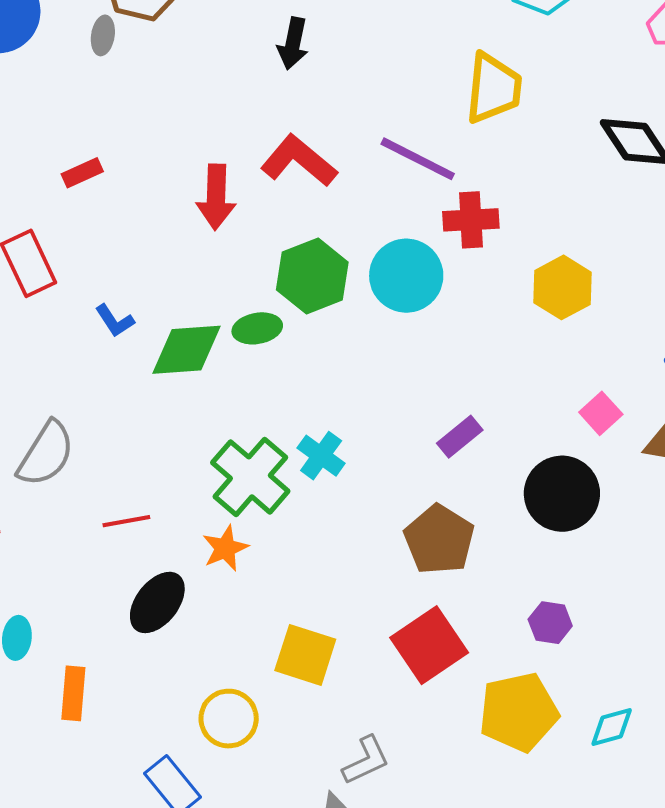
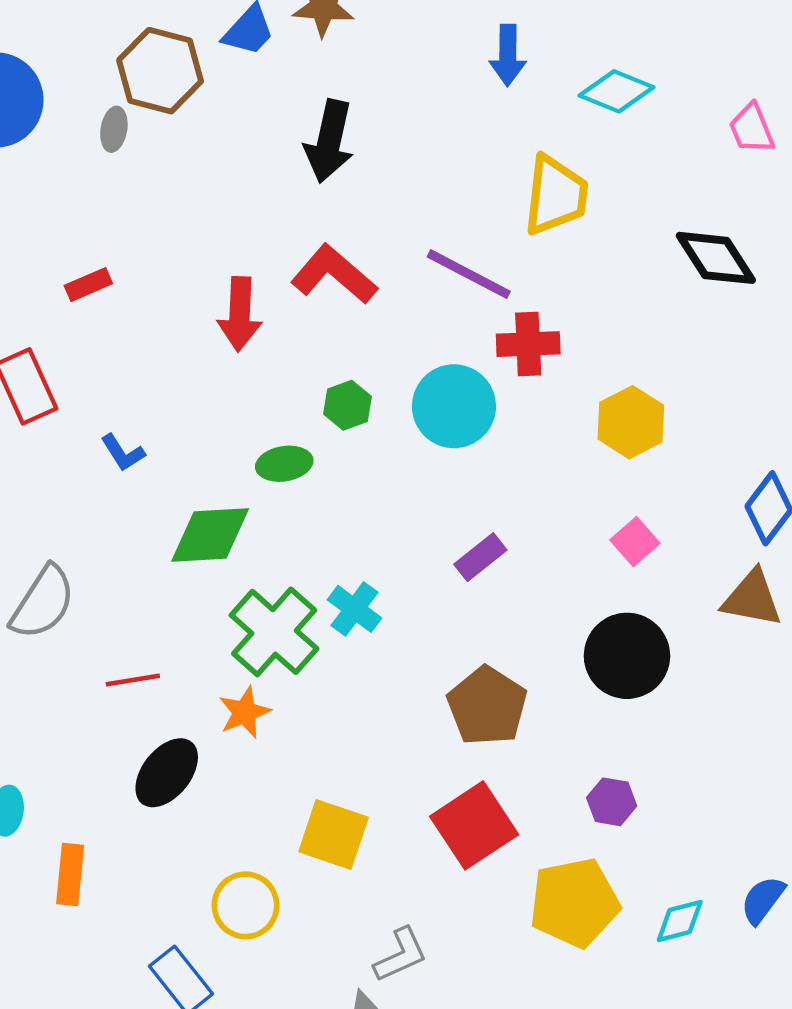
black arrow: (293, 43) -> (329, 141), size x1.4
green hexagon: (312, 276) -> (348, 405), size x0.6
green diamond: (187, 350) -> (210, 535), moved
pink square: (601, 413) -> (635, 542), moved
purple rectangle: (460, 437) -> (480, 557), moved

